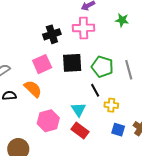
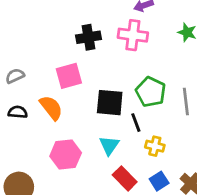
black square: (72, 63) -> (110, 103), moved
red rectangle: (80, 130) -> (125, 178), moved
blue square: (118, 130) -> (159, 181), turned 32

